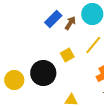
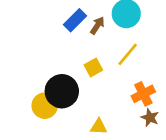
yellow circle: (14, 80) -> (45, 106), moved

